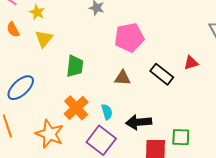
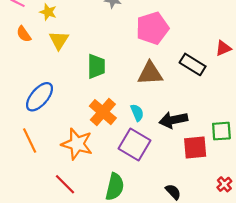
brown triangle: (123, 78) -> (150, 73), size x1.4

